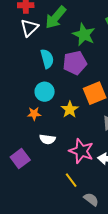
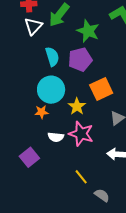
cyan circle: (45, 92) -> (51, 90), size x1.4
pink star: (81, 151) -> (81, 134), moved

